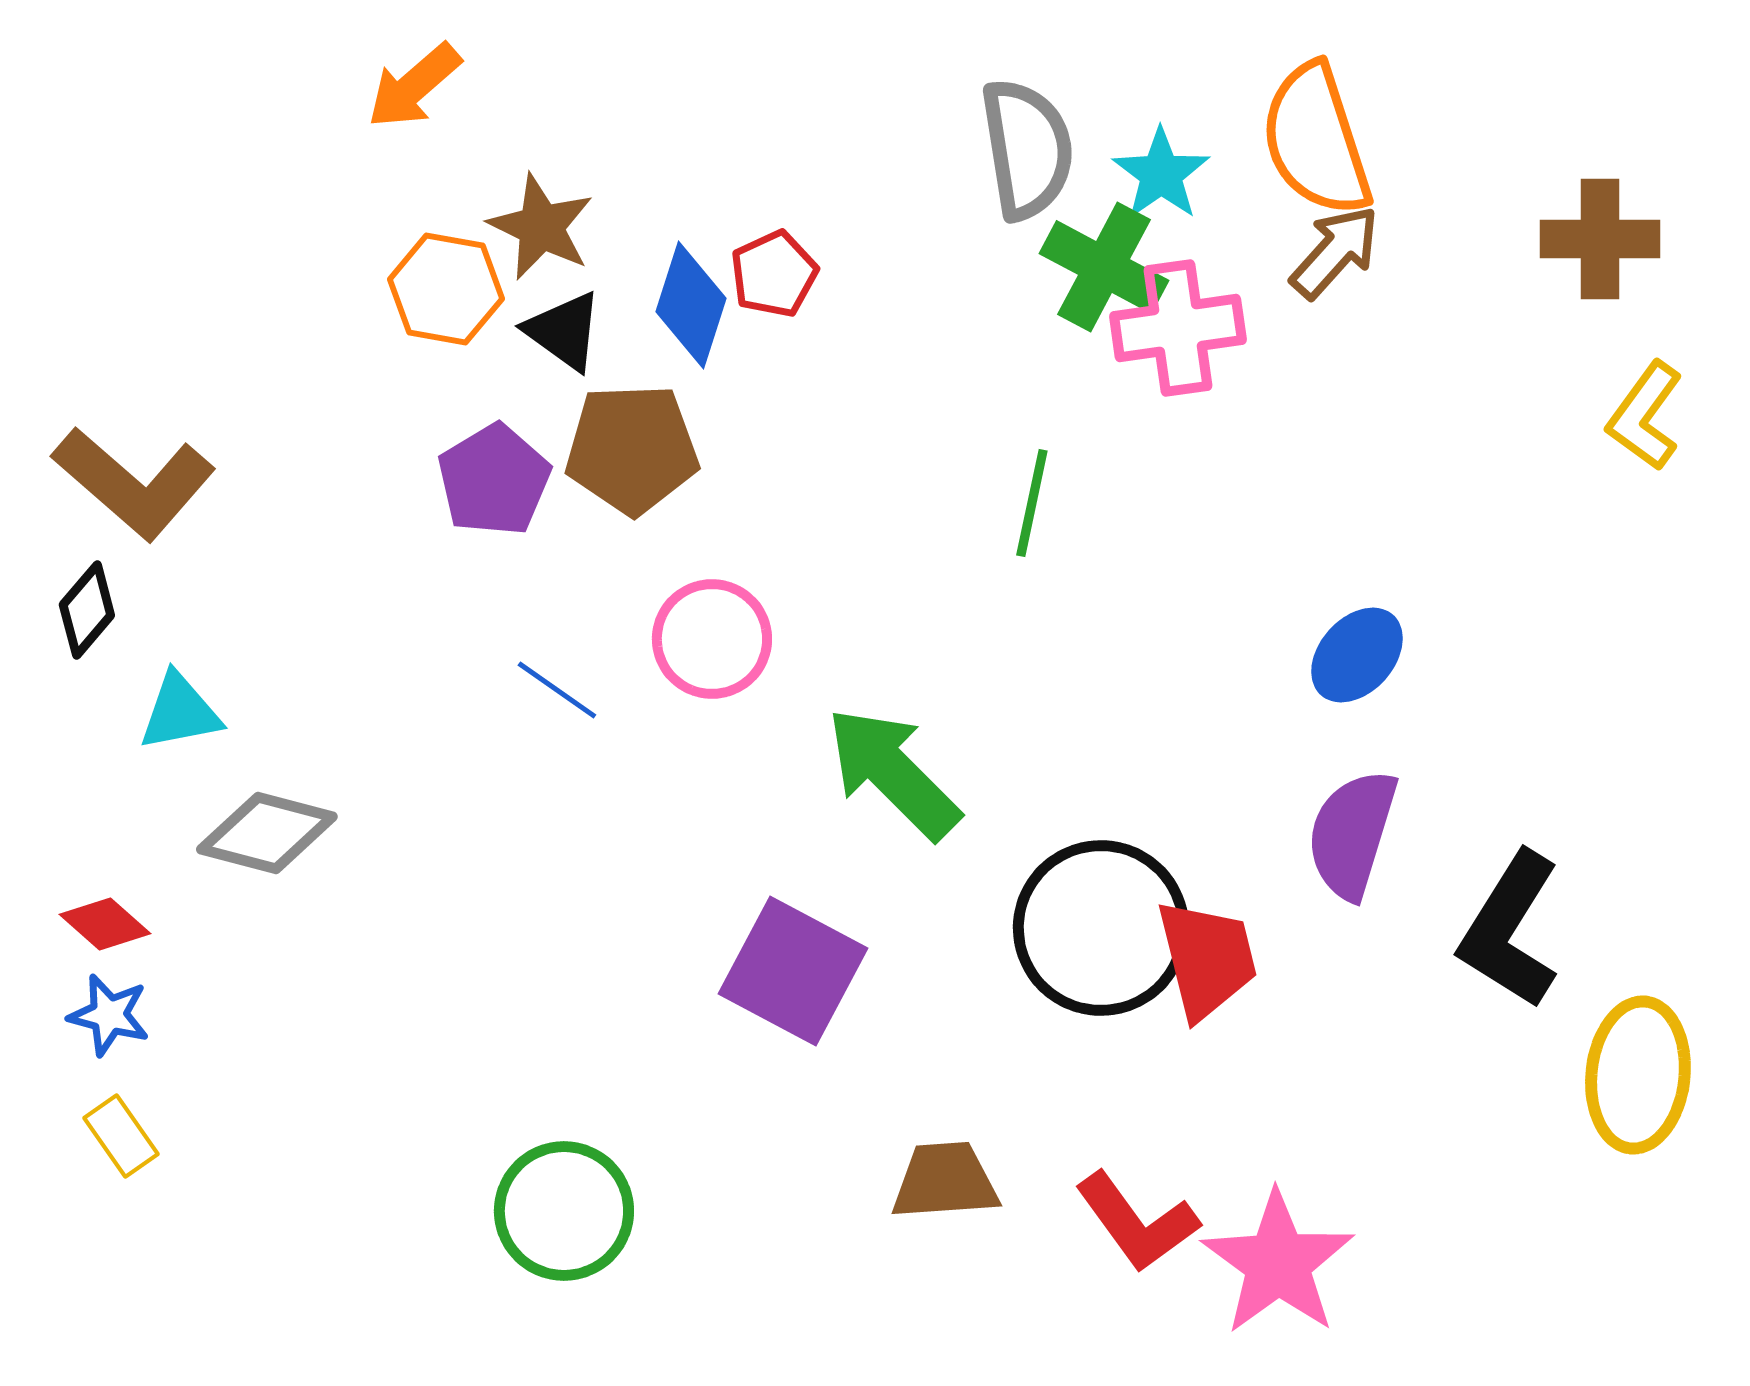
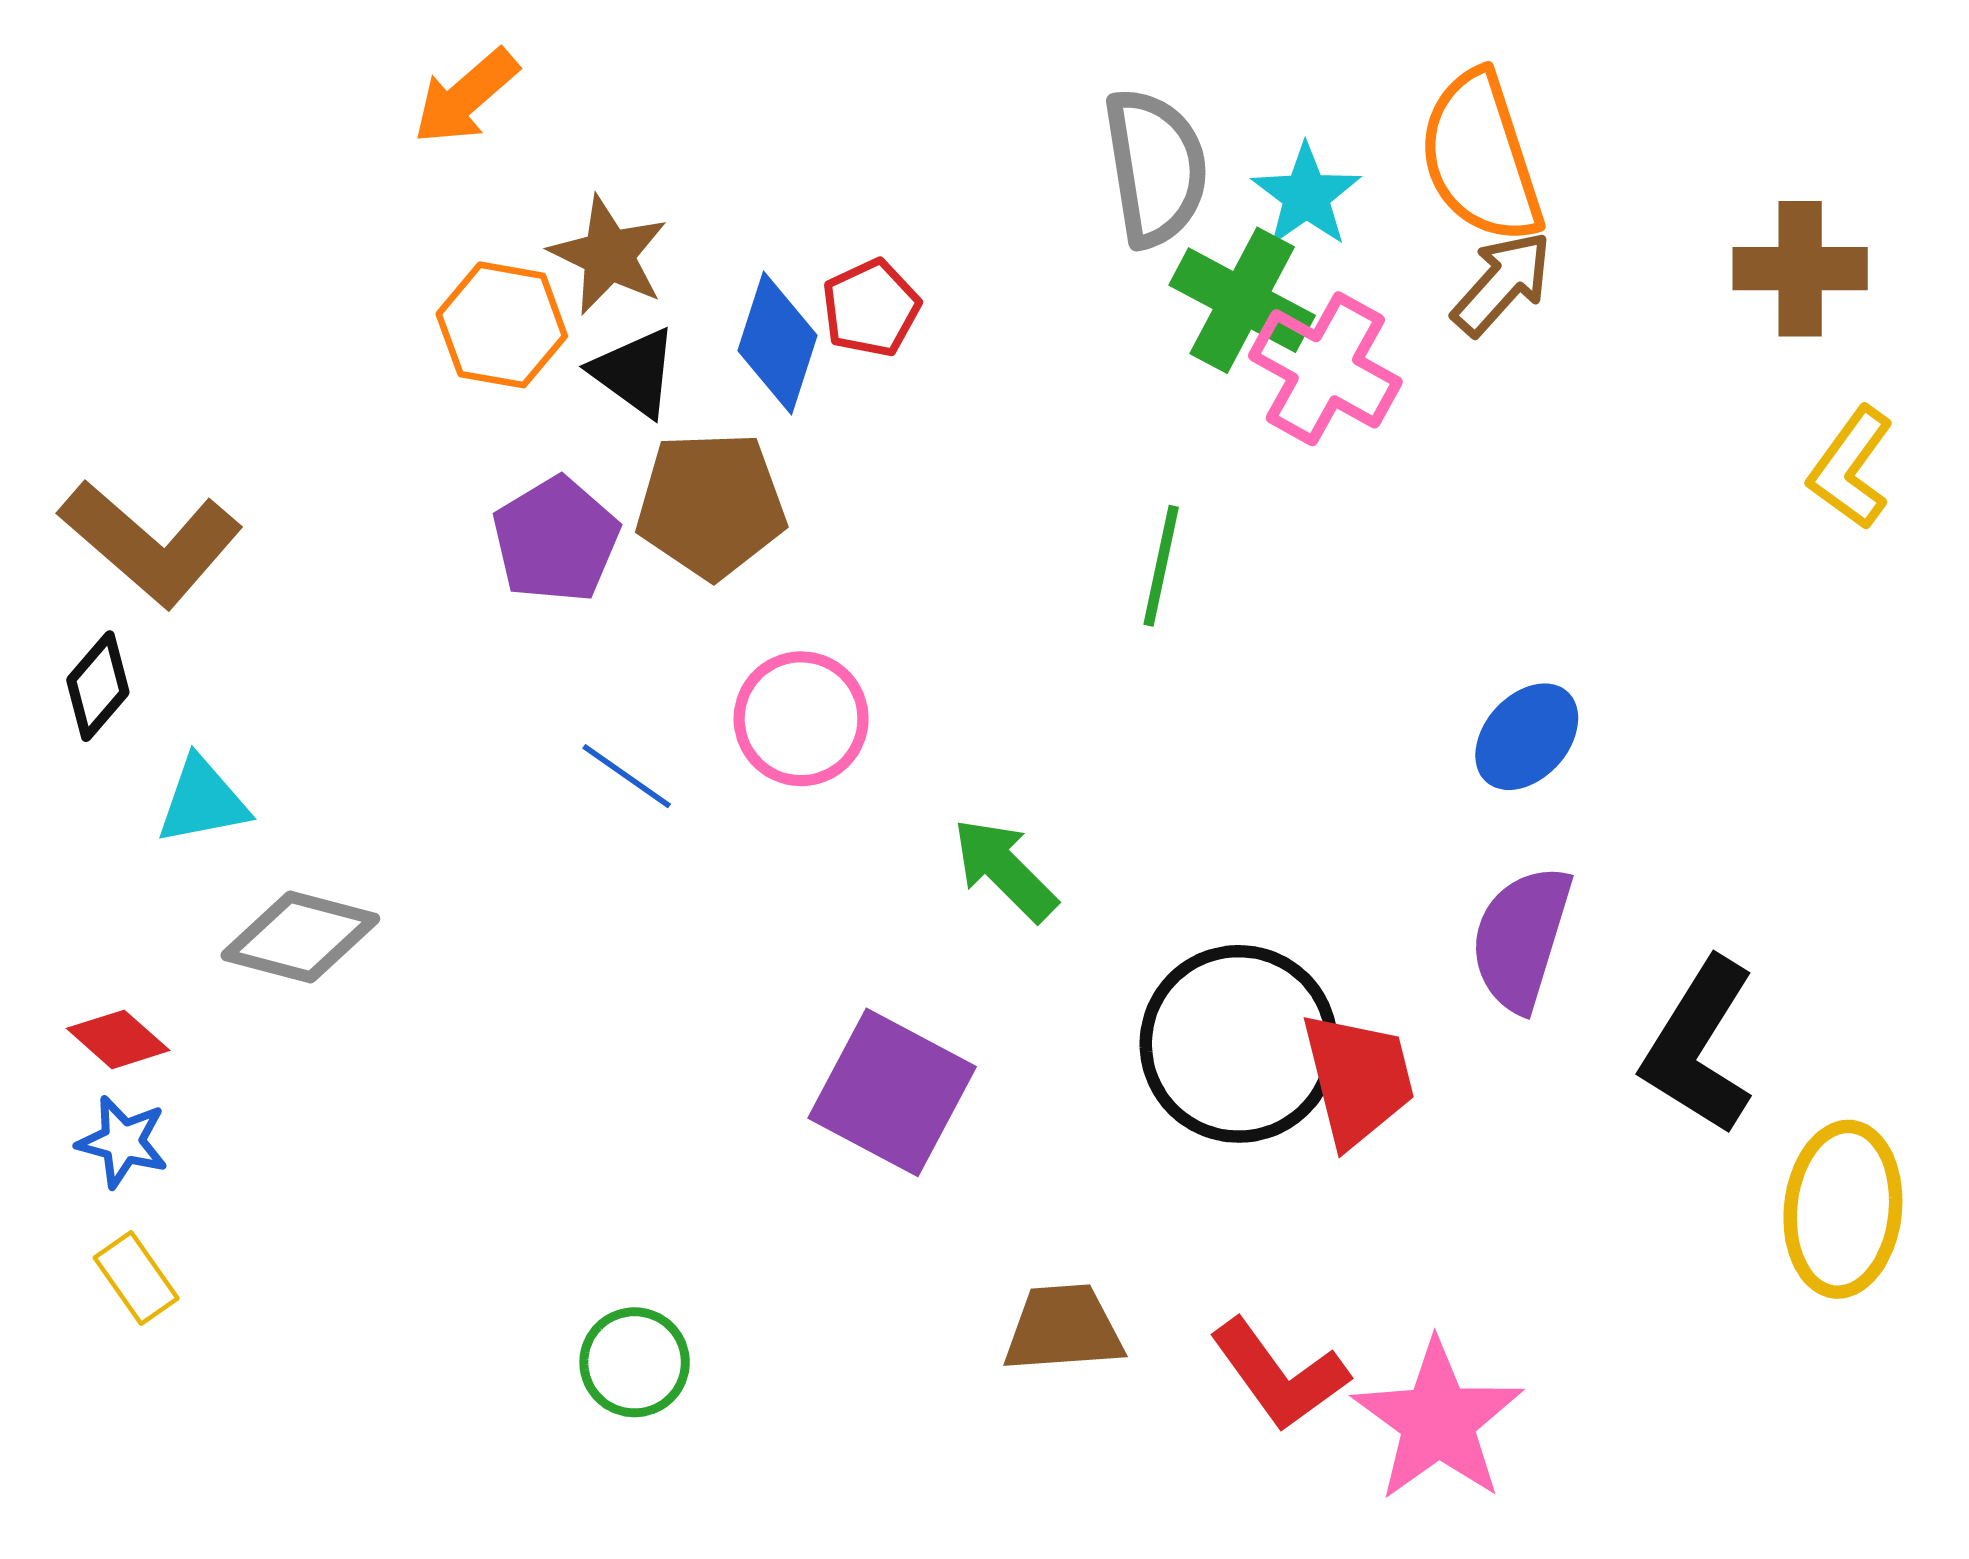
pink cross: (1178, 328) -> (1325, 369), turned 37
green arrow: (893, 773) -> (1005, 870), size x0.7
green circle: (564, 1211) -> (635, 1362), size x0.7

